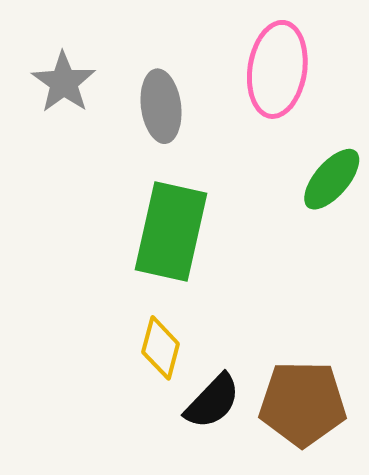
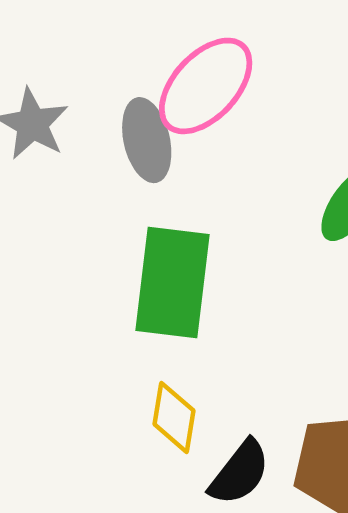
pink ellipse: (277, 69) -> (206, 86), moved, turned 40

